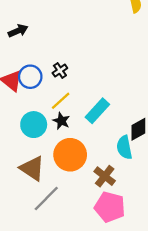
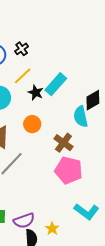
black star: (61, 121) -> (36, 93), moved
orange circle: (70, 155) -> (32, 124), size x0.6

